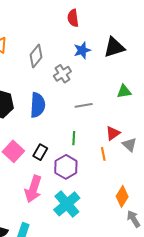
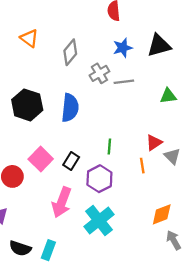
gray line: (84, 105) -> (124, 82), moved
orange diamond: (122, 196) -> (162, 214), turned 35

